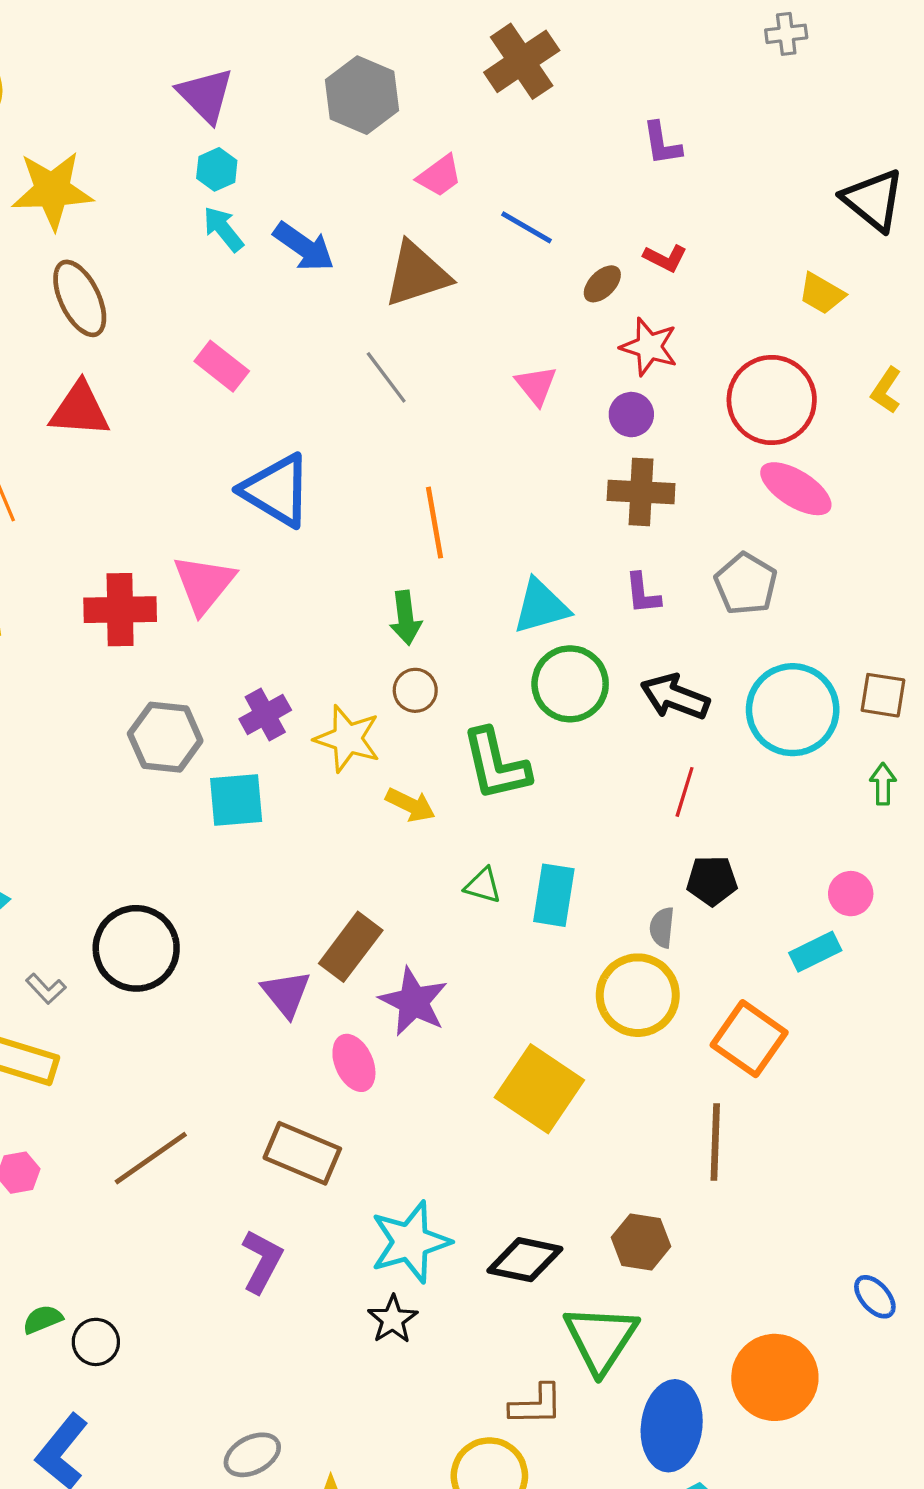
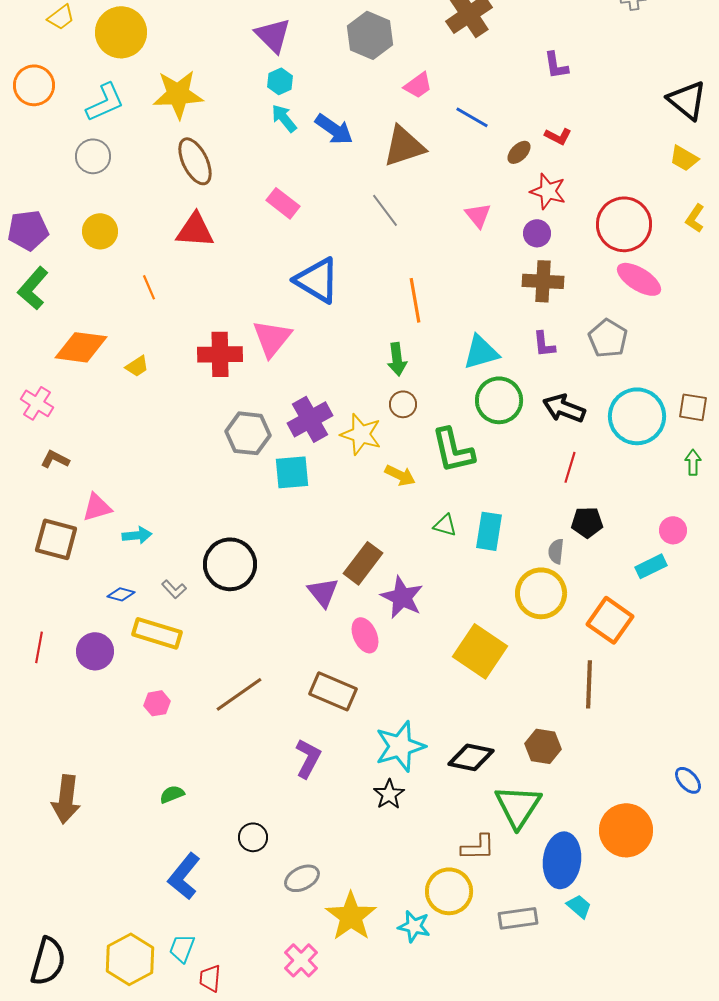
yellow trapezoid: (822, 294) -> (684, 158), moved
purple cross: (265, 715) -> (310, 419), size x1.4
black circle: (96, 1342) -> (253, 837), moved

